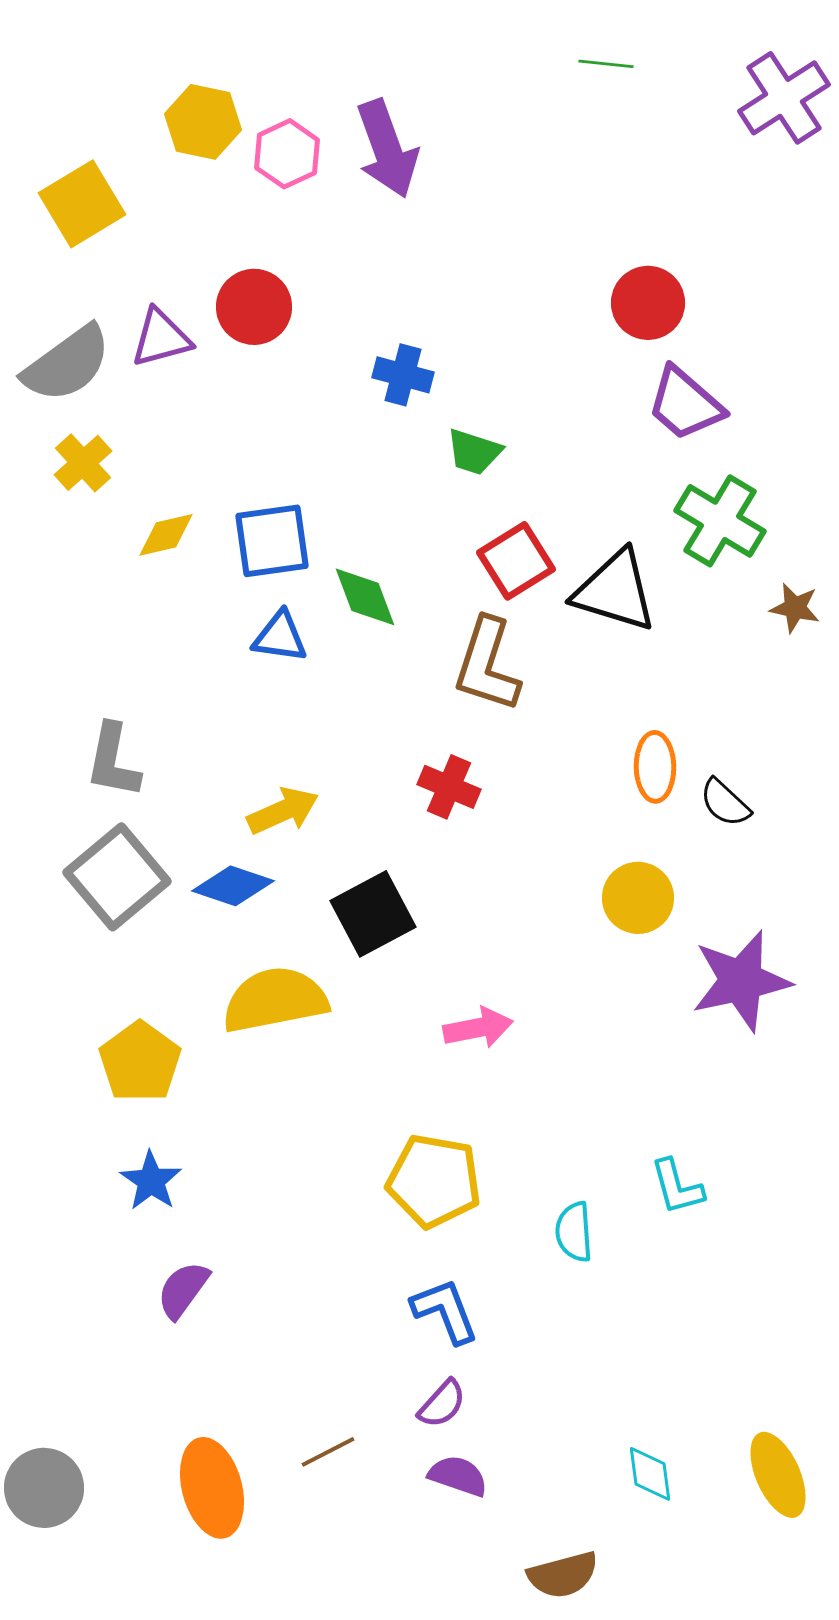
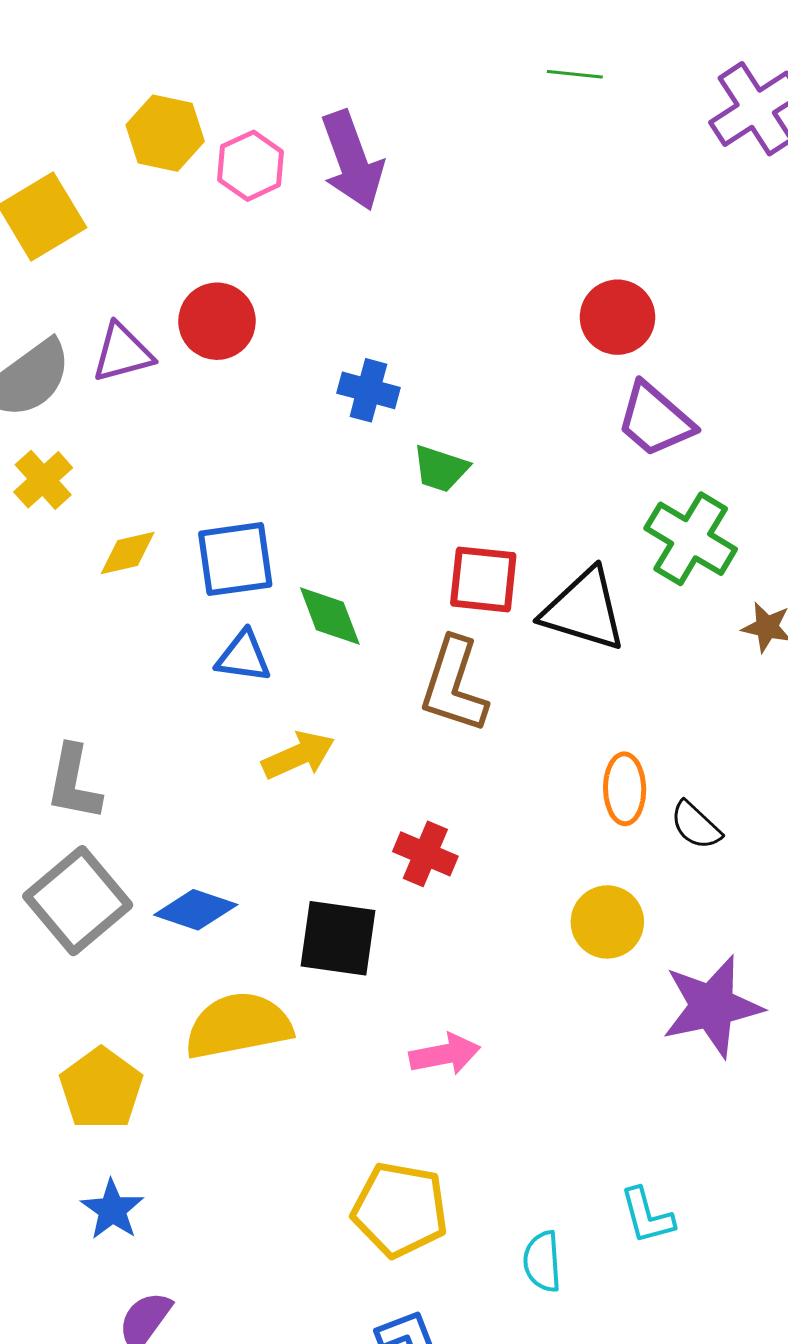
red square: (516, 561) -> (483, 579), turned 38
red cross: (449, 787) -> (425, 854), moved
yellow arrow: (283, 811) -> (298, 755), moved
black square: (373, 914) -> (338, 938), turned 36

